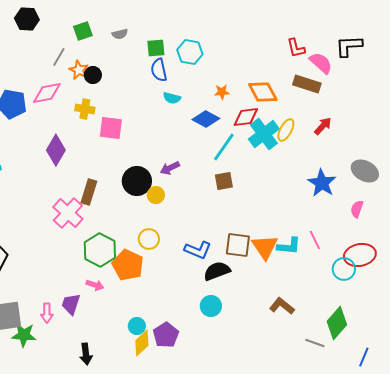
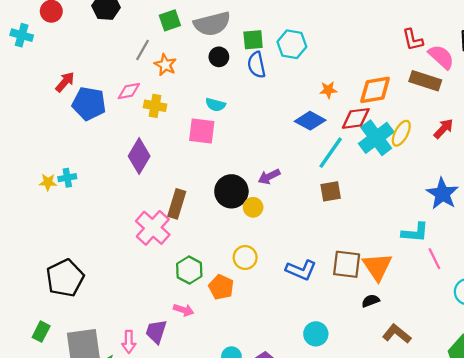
gray semicircle: (120, 34) -> (212, 24), size x2.0
black circle: (93, 75) -> (219, 57), moved
orange diamond: (263, 92) -> (375, 90), turned -72
pink diamond: (47, 93) -> (129, 91), size x0.7
cyan semicircle: (172, 98) -> (215, 105), moved
yellow cross: (85, 109) -> (155, 106), moved
cyan L-shape: (289, 246) -> (415, 232), moved
green hexagon: (100, 250) -> (189, 270), size x0.7
orange pentagon: (128, 265) -> (221, 287), size x0.7
black semicircle: (217, 271) -> (371, 301), moved, size x0.6

